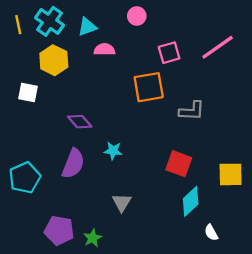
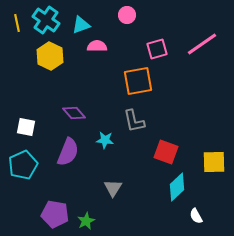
white square: (28, 93) -> (26, 127), moved
gray L-shape: (192, 111) -> (134, 121), moved, turned 75

